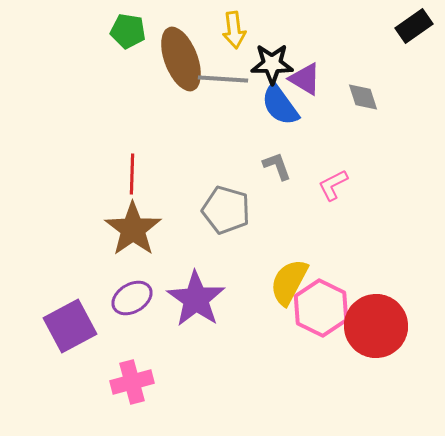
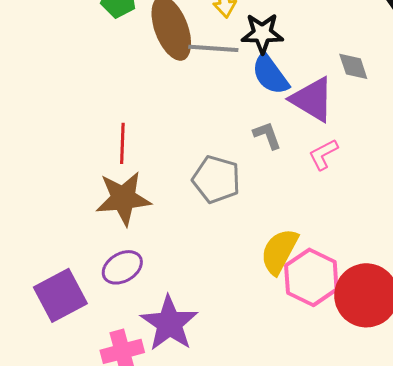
purple triangle: (305, 79) -> (312, 99), moved, size x1.4
brown star: (133, 229) -> (123, 198), turned 30
purple star: (196, 299) -> (169, 323), moved

